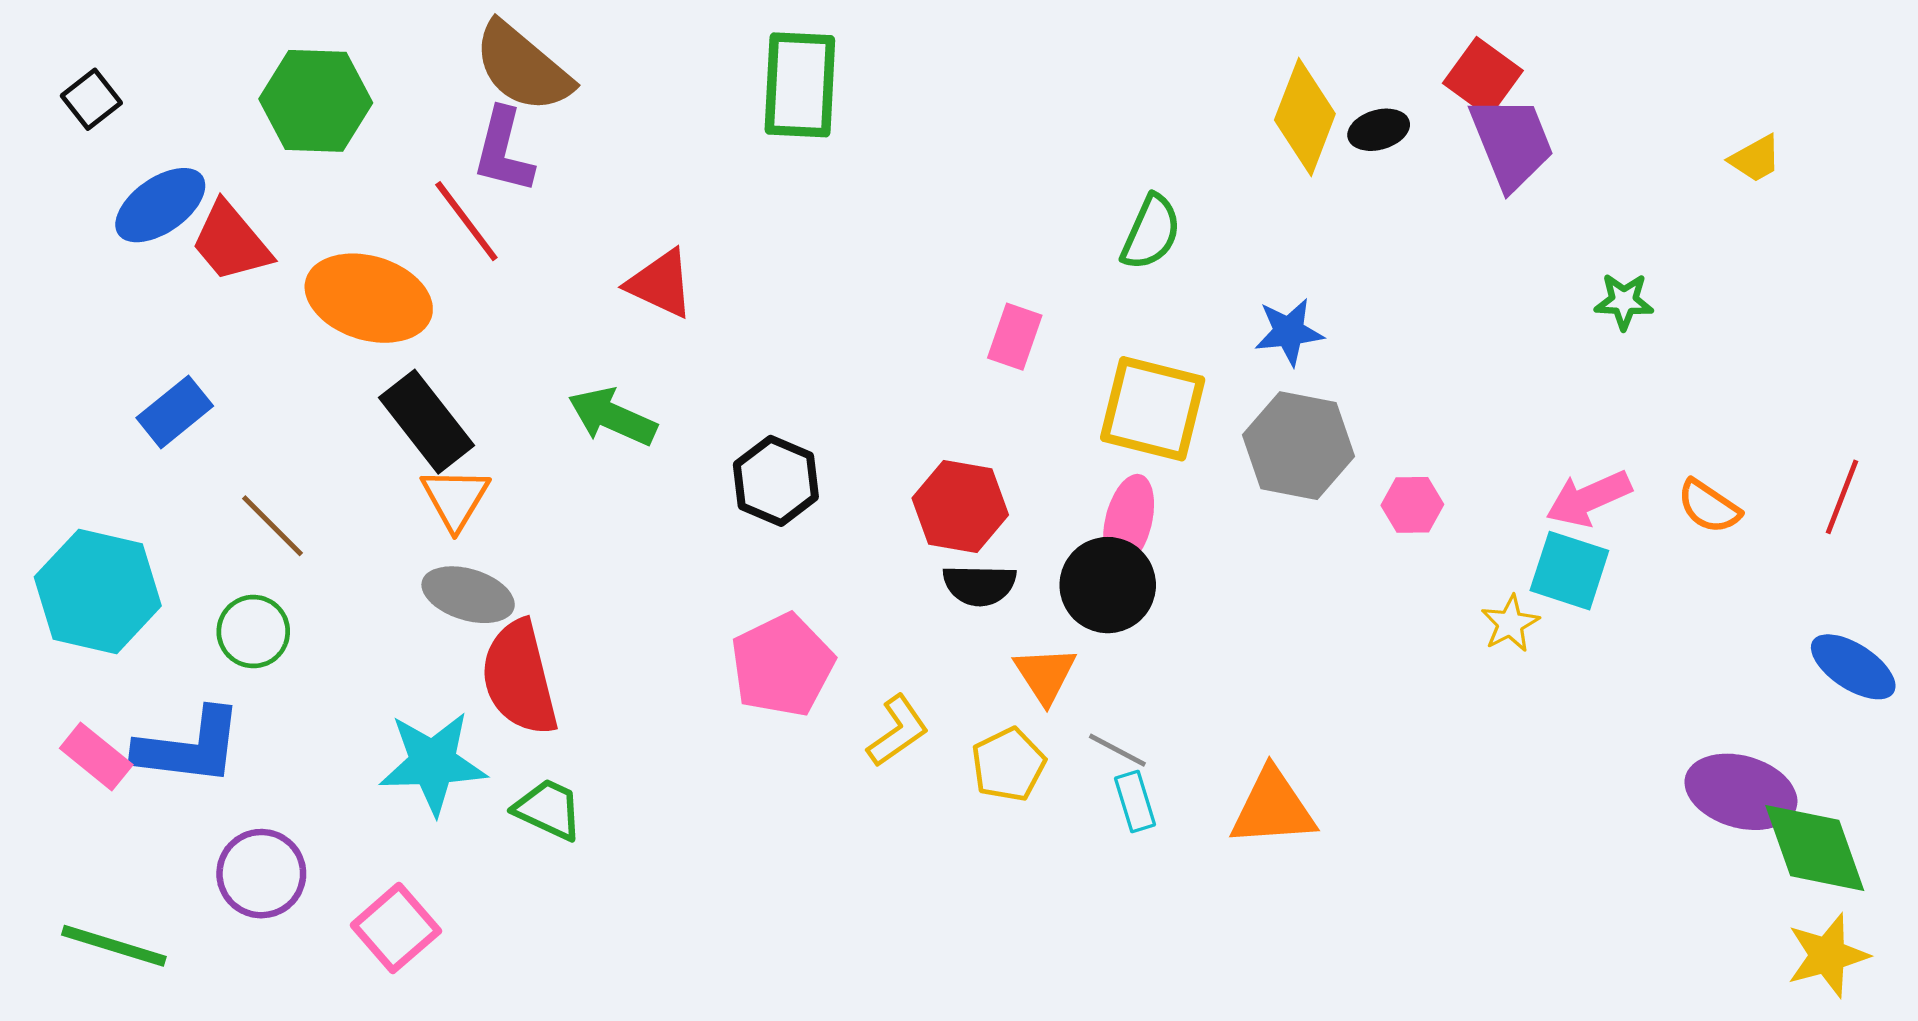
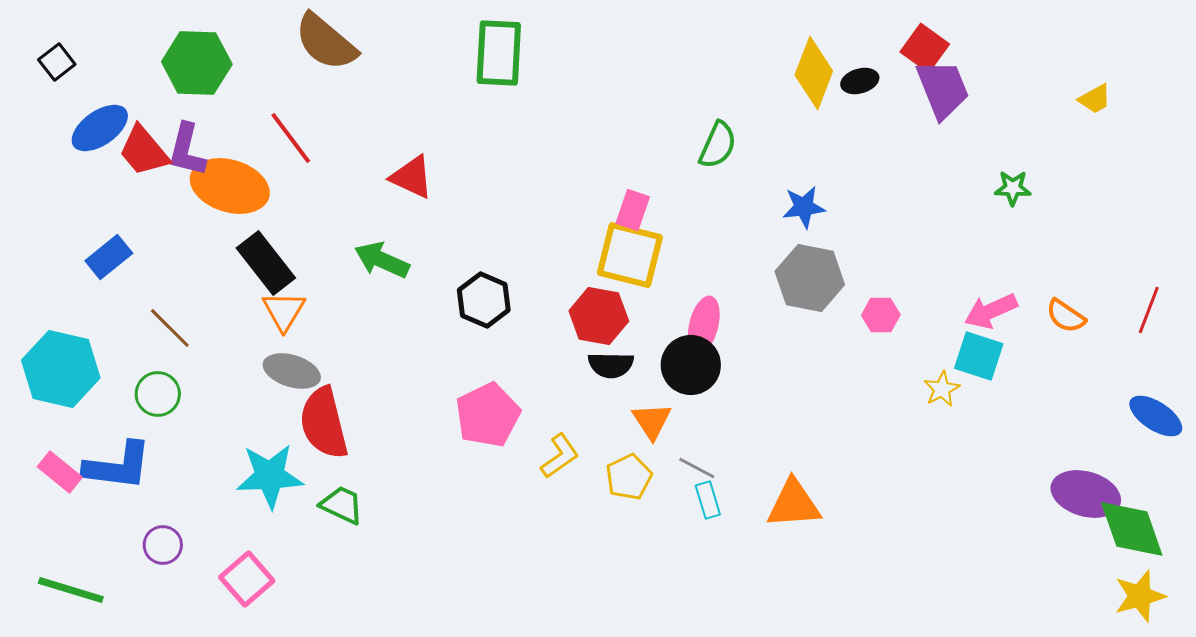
purple L-shape: (503, 151) -> (187, 150), moved
yellow square: (1153, 409) -> (630, 255), moved
purple circle: (261, 874) -> (163, 545), size x0.7

